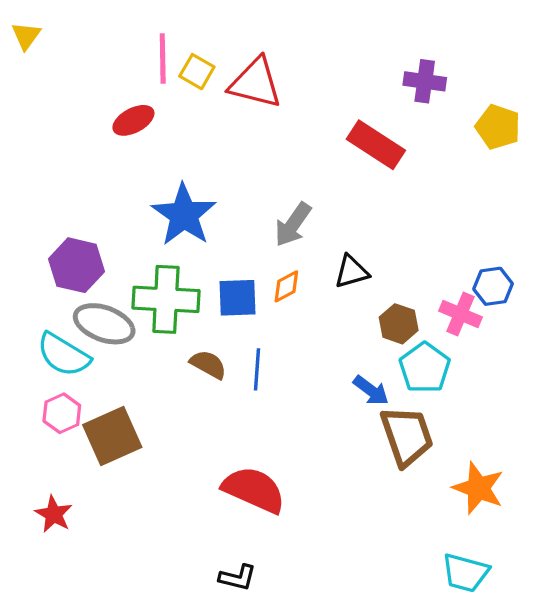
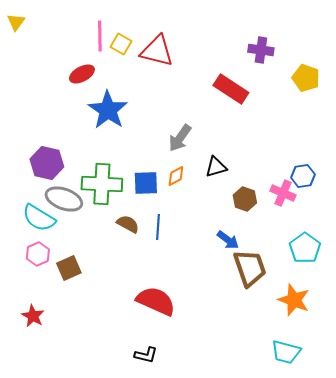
blue star: (184, 215) -> (108, 110), moved
cyan pentagon: (425, 368) -> (305, 248), moved
brown square: (112, 436) -> (69, 268), size x0.7

